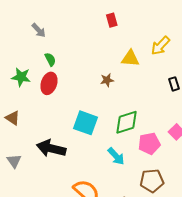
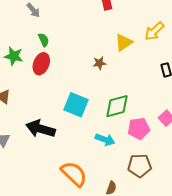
yellow triangle: (130, 58) -> (124, 42), turned -42
cyan arrow: (116, 156) -> (105, 140), turned -30

